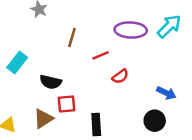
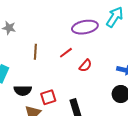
brown line: (72, 37) -> (35, 52), moved
black semicircle: (51, 82) -> (23, 90), moved

